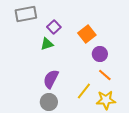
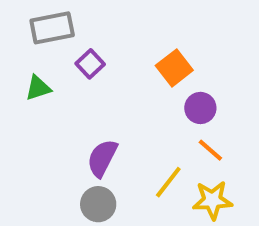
purple square: (54, 27) -> (90, 64), moved
green triangle: (47, 44) -> (38, 88), moved

